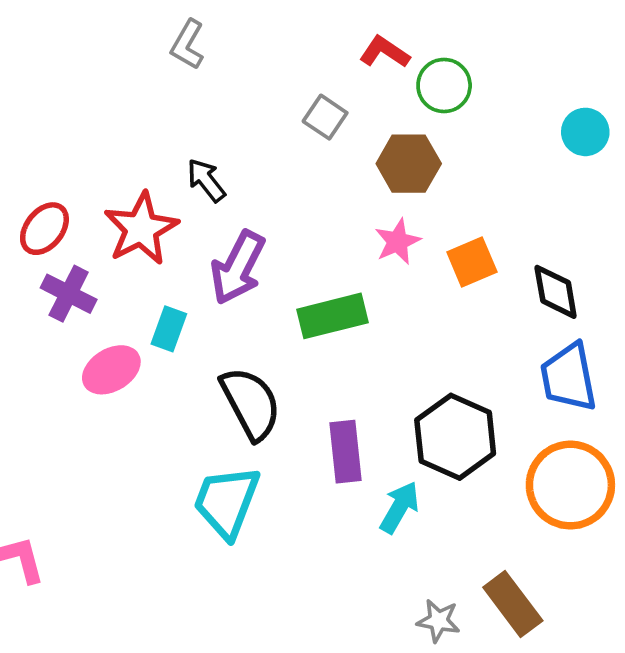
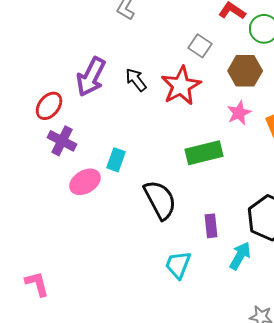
red star: (141, 229) -> (181, 86), moved
purple arrow: (238, 268) -> (91, 77), moved
purple rectangle: (346, 452) -> (211, 226), size x0.7
cyan trapezoid: (227, 502) -> (178, 265), moved, size x0.7

